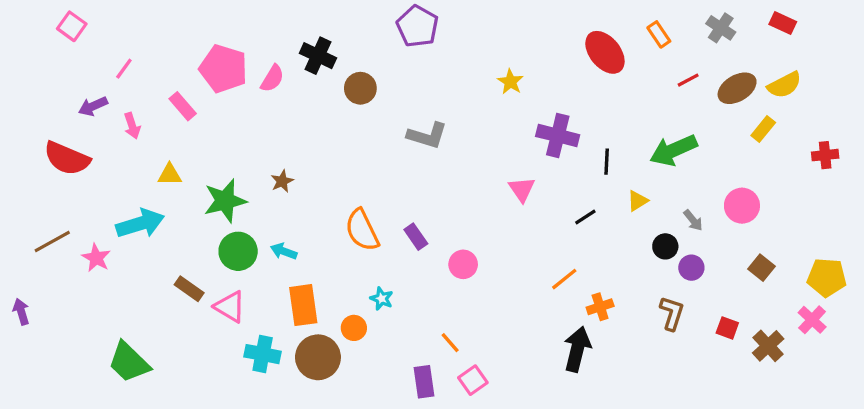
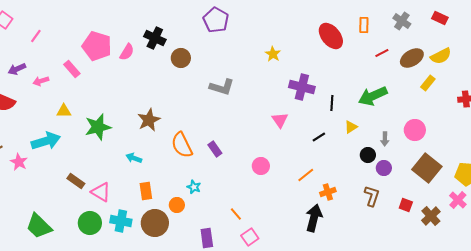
orange rectangle: (659, 34) -> (364, 25), turned 35
pink line: (124, 69) -> (36, 36), moved
pink arrow: (132, 126) -> (41, 81), turned 91
brown star: (282, 181) -> (149, 120), moved, size x1.6
gray arrow: (693, 220) -> (385, 139), turned 40
green circle: (238, 251) -> (90, 223), moved
pink circle: (463, 264) -> (261, 166), moved
brown square: (762, 268) -> (427, 168), size x1.8
orange rectangle: (303, 305) -> (146, 191), size x0.7
purple rectangle: (424, 382) -> (207, 238), moved

